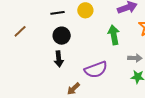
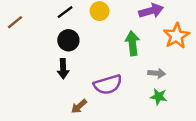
black line: (58, 13) -> (65, 12), turned -32
brown line: (20, 31) -> (15, 22), moved

